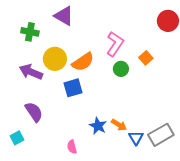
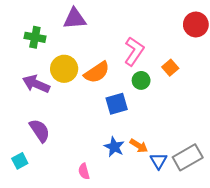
purple triangle: (64, 16) -> (75, 19), turned -35
blue square: (73, 88) -> (117, 104), moved

